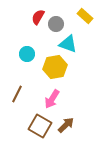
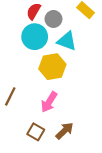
cyan circle: (27, 54) -> (35, 37), moved, size x1.5
brown square: (40, 126) -> (36, 132), size x0.7

